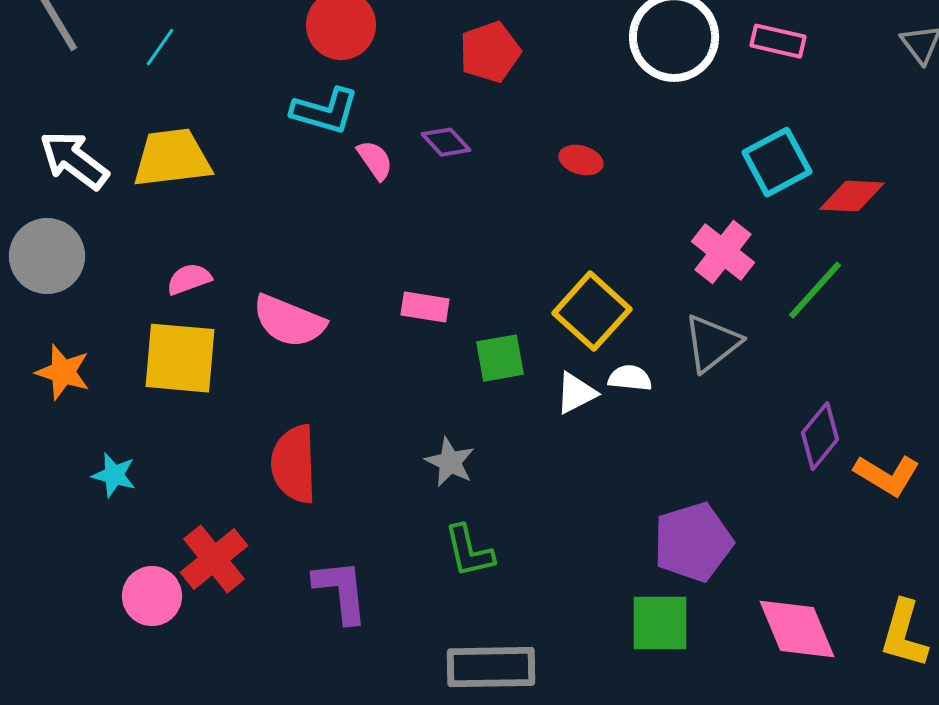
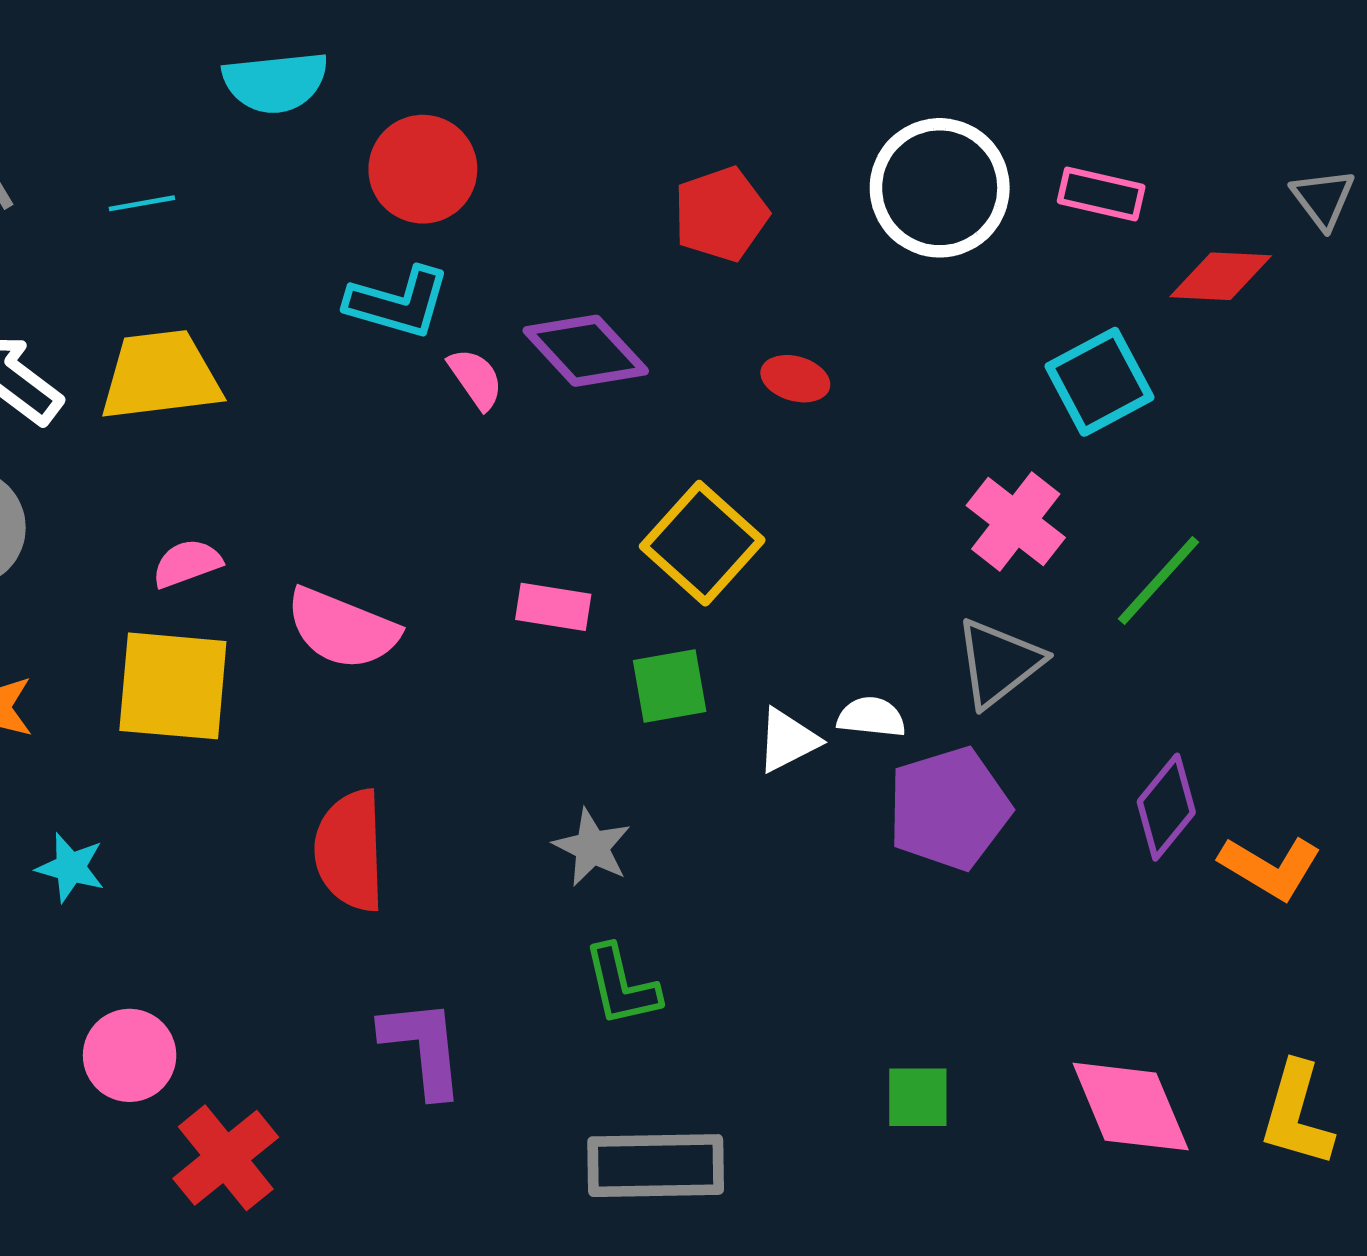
cyan line: (160, 47) -> (142, 203), turned 45
red pentagon: (490, 52) -> (721, 214), moved
purple diamond: (446, 142) -> (586, 351), size x1.6
red diamond: (852, 196) -> (1221, 276), moved
yellow square: (592, 311) -> (702, 543), moved
purple pentagon: (693, 542) -> (949, 809), moved
red cross: (214, 559) -> (226, 1158), moved
green square: (660, 623) -> (918, 1097), size x0.7

